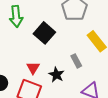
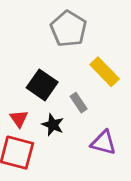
black square: (44, 33) -> (42, 85), moved

